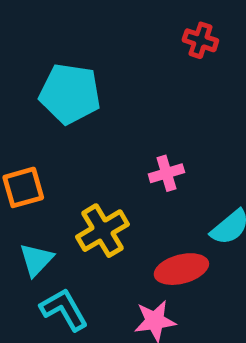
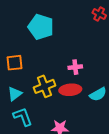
red ellipse: (181, 269) -> (70, 90), moved

